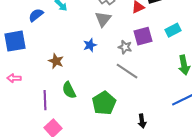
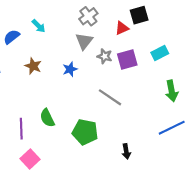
gray star: (125, 47) -> (105, 56), moved
brown star: (56, 61) -> (33, 66), moved
green pentagon: (104, 103) -> (85, 132), turned -30

